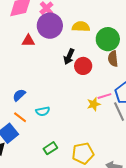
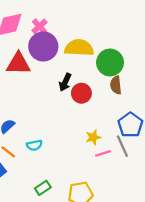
yellow semicircle: (81, 27) -> (79, 48), size x1.4
red triangle: (28, 41) -> (18, 64), size x1.6
pink line: (104, 96) -> (103, 153), moved

